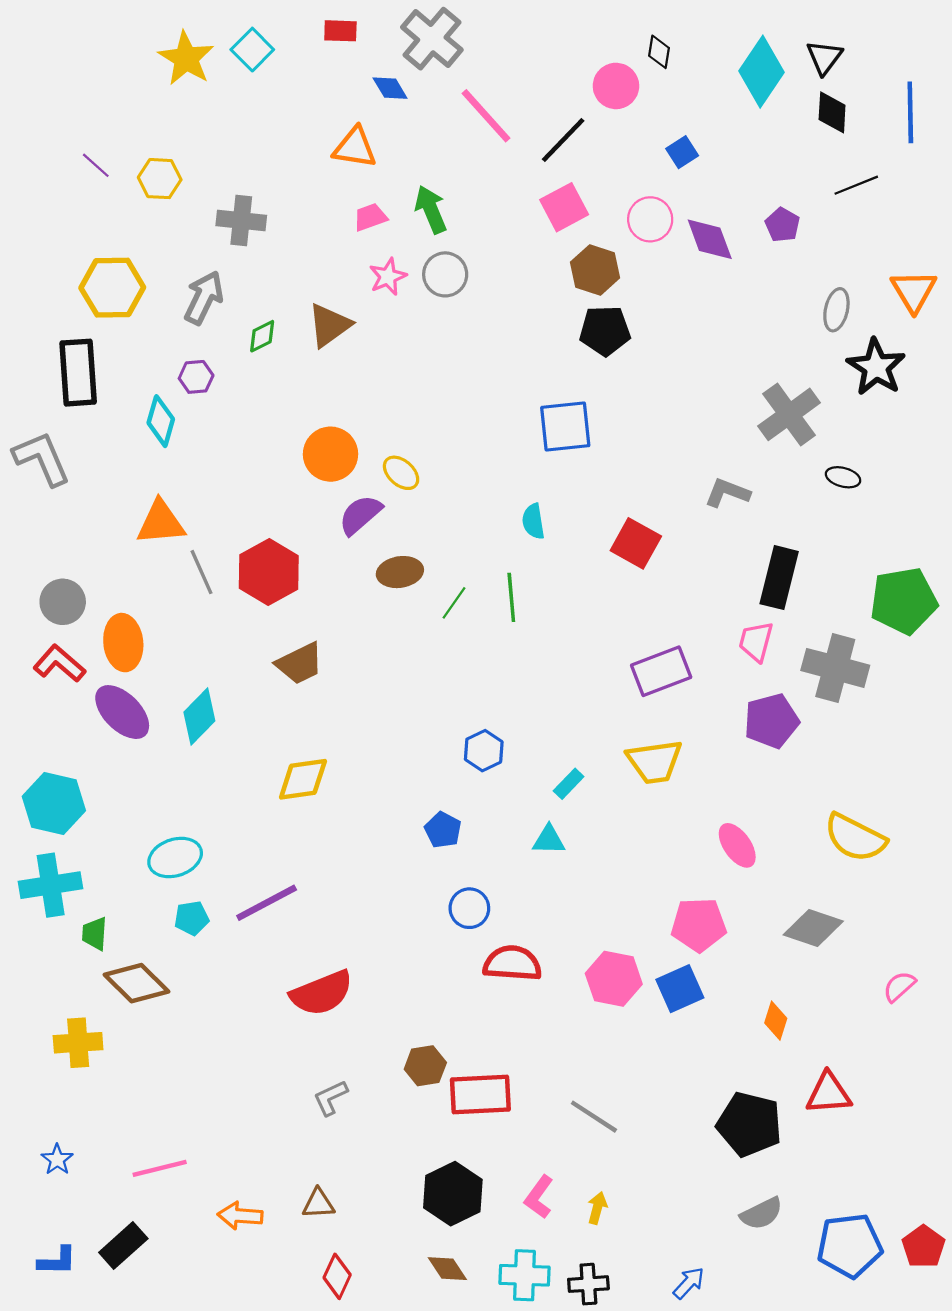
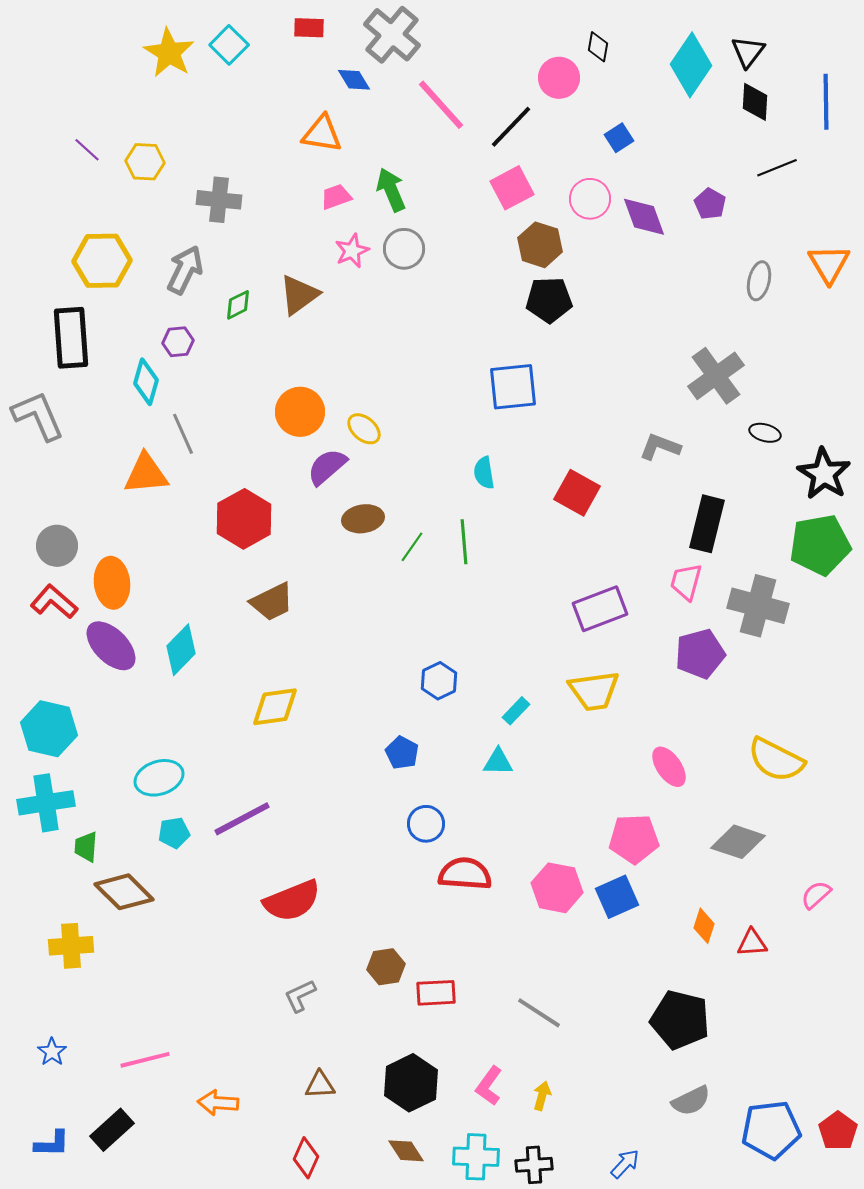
black star: (876, 367) -> (824, 474), moved
gray line: (202, 572) -> (183, 434), moved
red triangle: (829, 1093) -> (752, 943), moved, size x0.7
red rectangle: (480, 1094) -> (436, 993), size x0.7
brown triangle: (318, 1204) -> (320, 1085), moved

